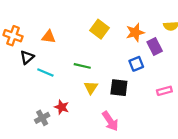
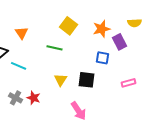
orange triangle: (49, 37) -> (22, 33), turned 48
blue square: (136, 64) -> (103, 58), turned 32
green line: (82, 66) -> (55, 48), moved
gray cross: (42, 118) -> (16, 98), moved, turned -32

